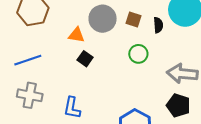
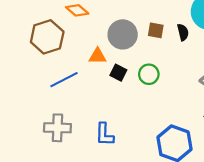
green circle: (138, 54) -> (149, 74), moved
black square: (85, 59) -> (118, 73), moved
blue line: (28, 60) -> (64, 80), moved

